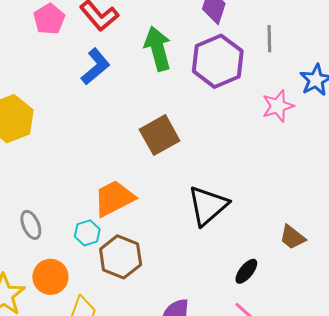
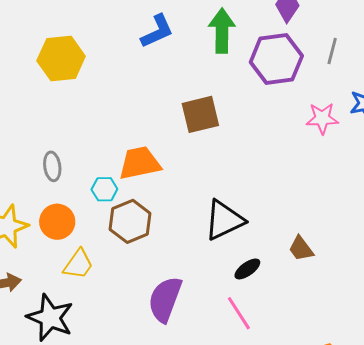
black triangle: (208, 206) -> (224, 220), moved

